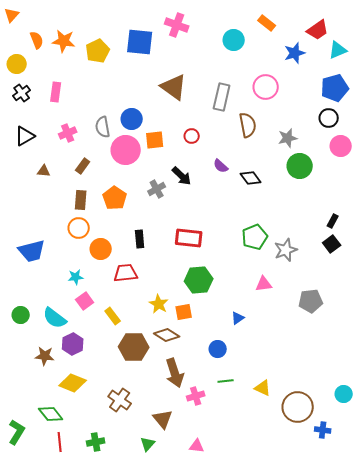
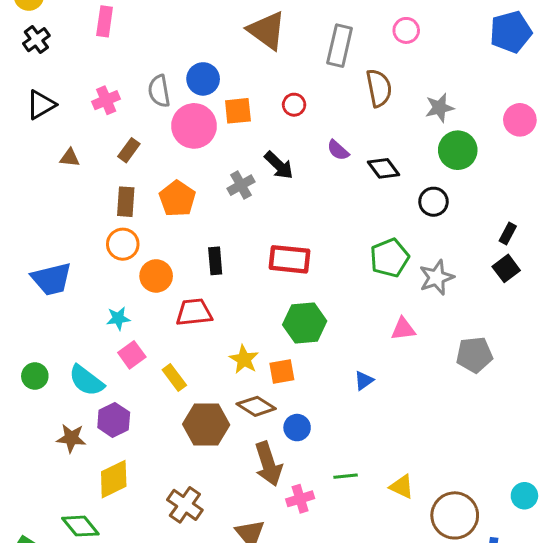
pink circle: (266, 87) -> (406, 30), size x0.7
pink rectangle: (56, 92) -> (105, 21), moved
black circle: (329, 118) -> (433, 202), moved
blue circle: (218, 349) -> (297, 428), moved
yellow diamond: (73, 383) -> (114, 479), turned -48

